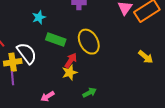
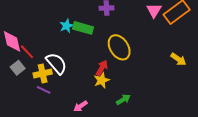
green rectangle: (56, 39) -> (83, 28), moved
purple line: (13, 78) -> (44, 90), turned -56

